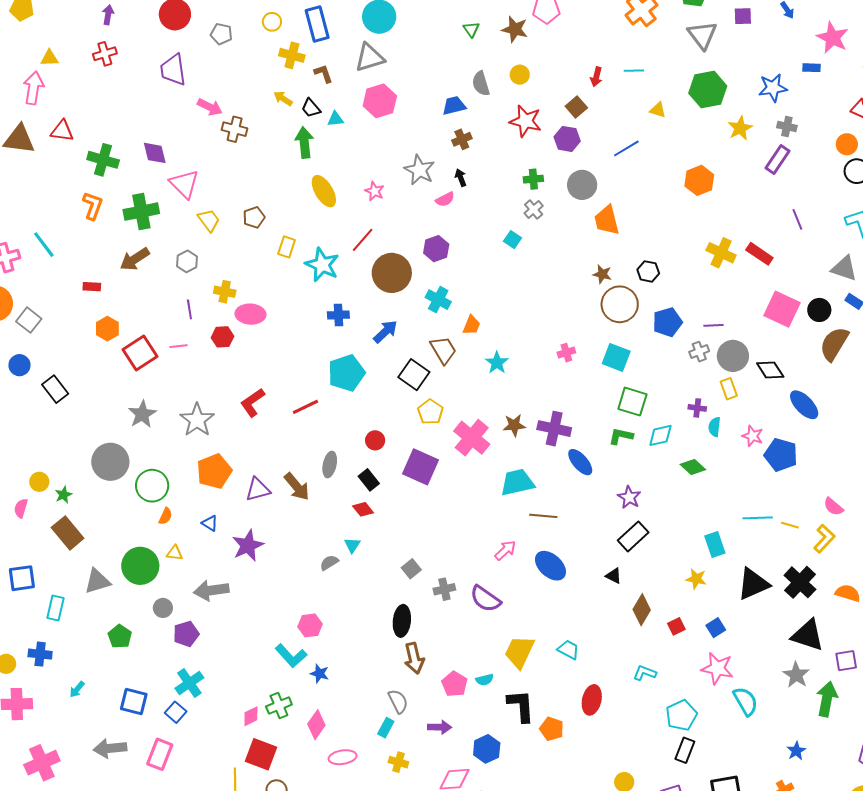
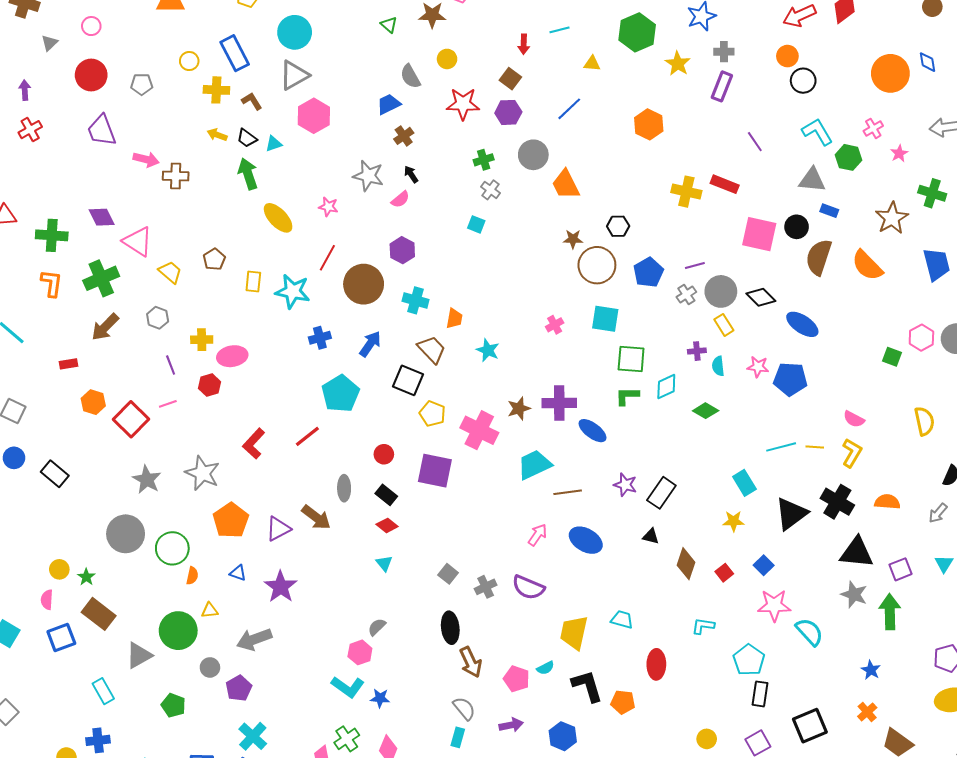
purple star: (629, 497) -> (625, 485), moved
gray semicircle: (329, 563) -> (377, 627), moved
blue square: (22, 578) -> (61, 638), moved
cyan rectangle: (56, 608) -> (103, 691), turned -30

